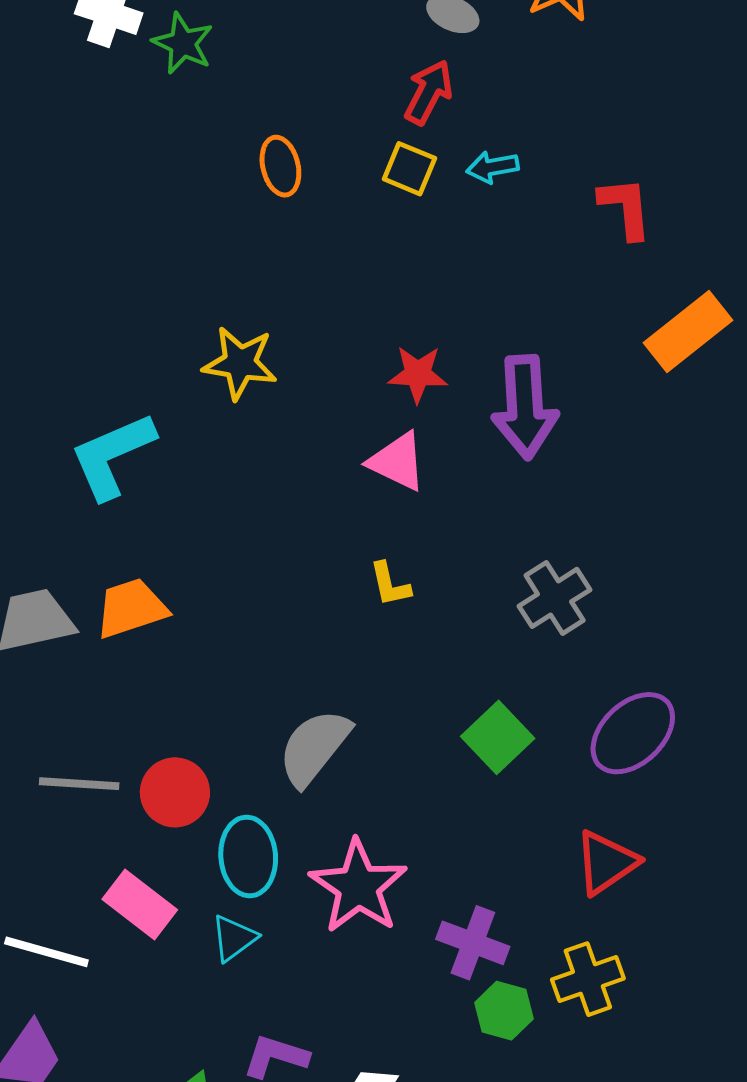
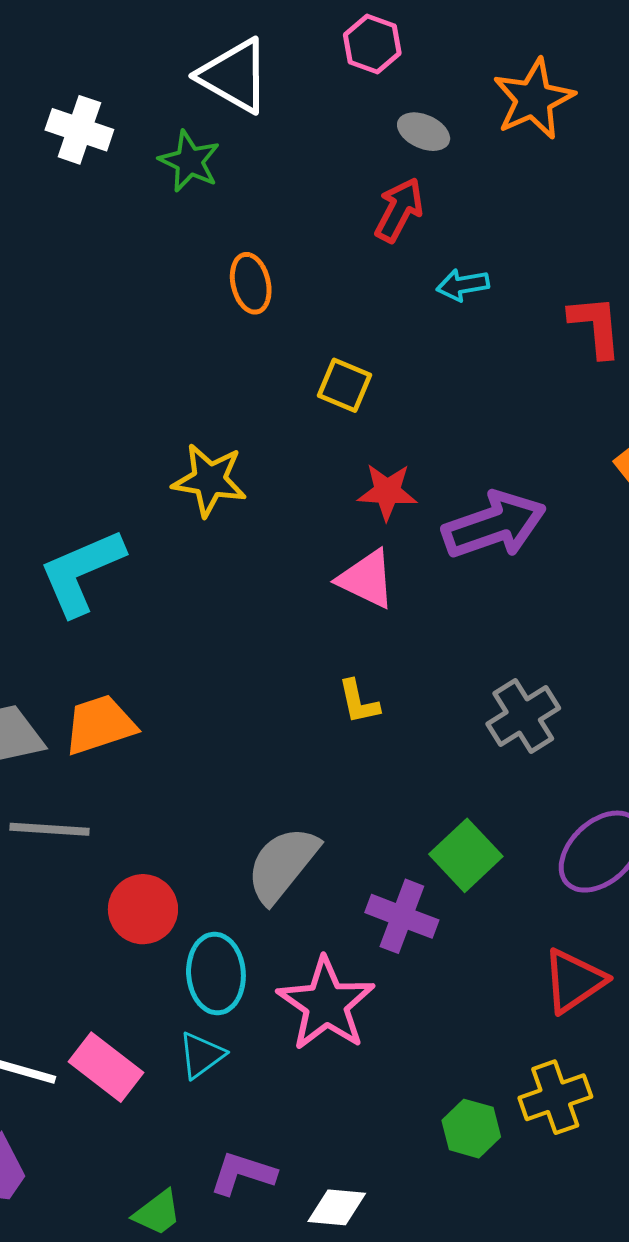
green star: (183, 43) -> (189, 161), moved
yellow square: (409, 169) -> (345, 385), moved
purple arrow: (525, 407) -> (494, 525), turned -106
gray line: (79, 784) -> (49, 829), moved
pink rectangle: (140, 904) -> (106, 1067), moved
purple cross: (473, 943) -> (402, 916), moved

